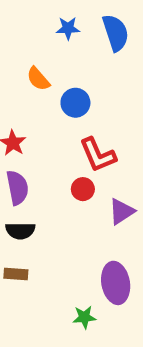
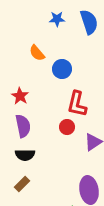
red L-shape: (98, 155) -> (77, 104), turned 36
brown rectangle: (16, 274) -> (22, 184), turned -49

